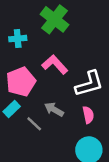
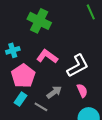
cyan cross: (18, 39) -> (13, 50), moved
gray arrow: (54, 109) -> (54, 92), turned 126

